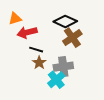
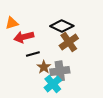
black line: (36, 50) -> (33, 54), turned -32
brown star: (39, 63) -> (44, 67), moved

